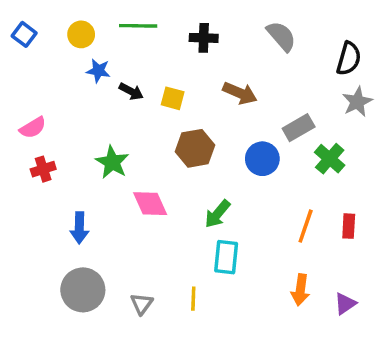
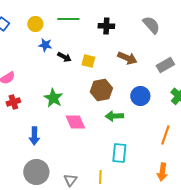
gray rectangle: (299, 128) -> (165, 65), moved
green arrow: (217, 214) -> (114, 116), moved, turned 48

